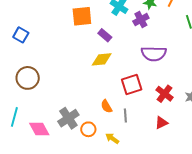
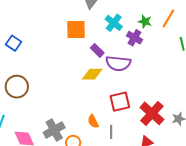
purple cross: (141, 20) -> (135, 38), turned -35
purple semicircle: (154, 54) -> (118, 63), moved
red cross: (165, 94) -> (152, 113), size x1.4

